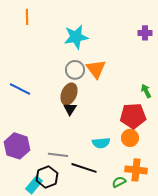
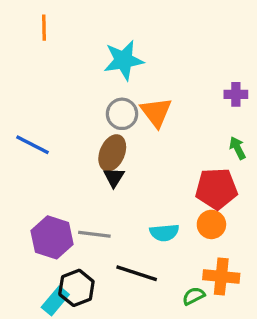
purple cross: (145, 33) -> (236, 94), moved
purple hexagon: (17, 146) -> (52, 237), moved
gray line: (58, 155) -> (94, 234), moved

